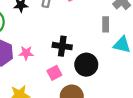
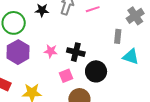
pink star: (26, 53) -> (51, 51), moved

